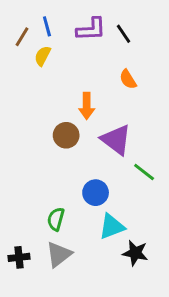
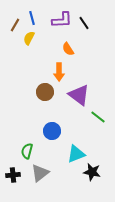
orange semicircle: (128, 79) -> (68, 49), moved
blue circle: (96, 193) -> (52, 131), moved
green semicircle: (56, 219) -> (27, 151), moved

